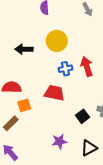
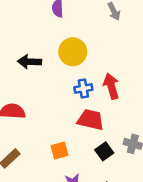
red trapezoid: (54, 93) -> (91, 120), moved
orange square: (24, 105) -> (60, 151), moved

